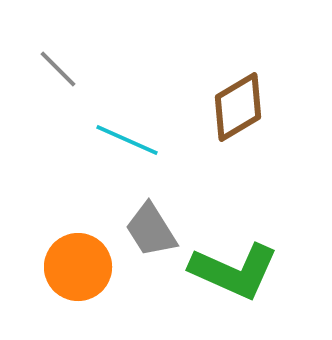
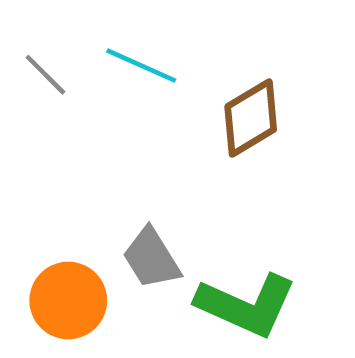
cyan line: (127, 140) -> (141, 66), moved

